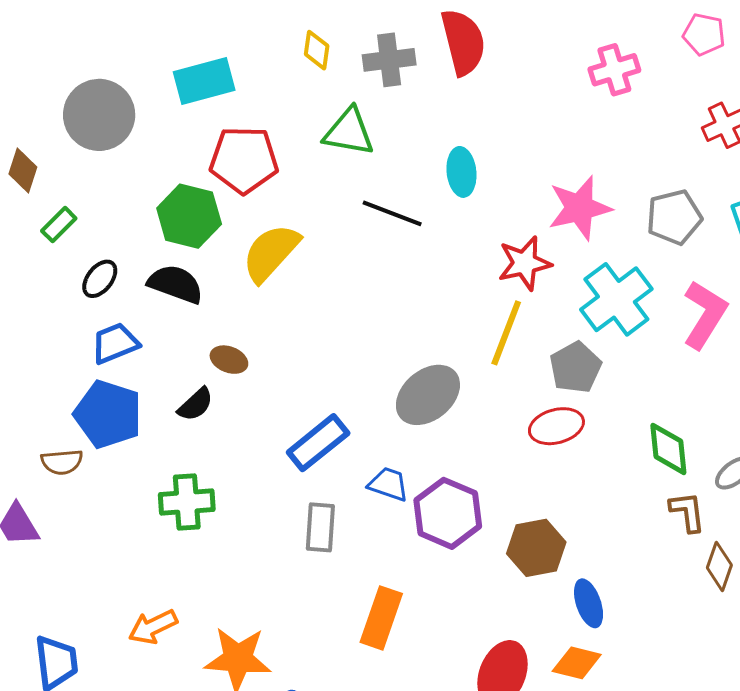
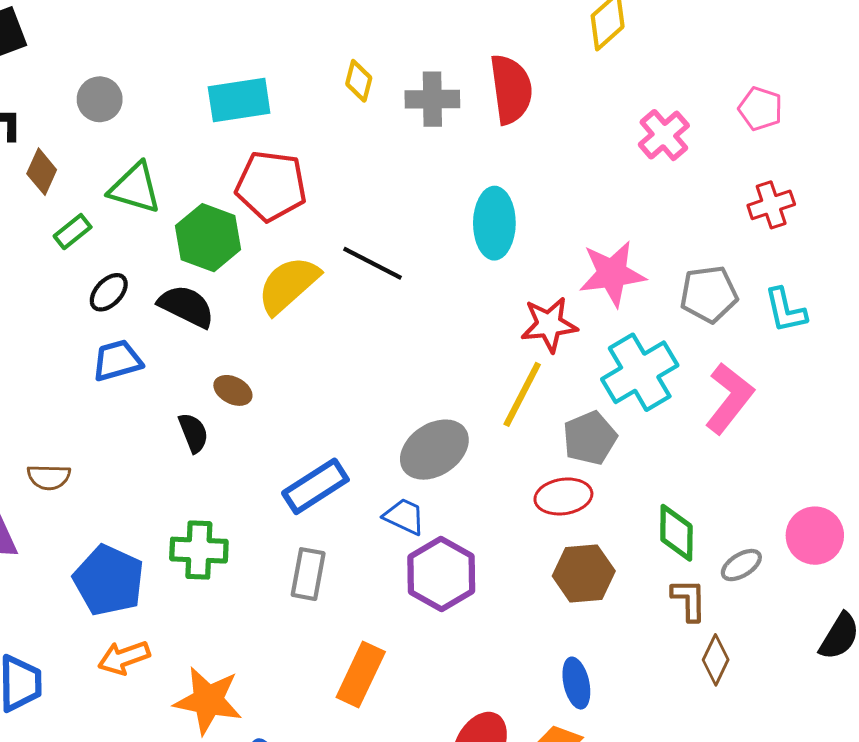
pink cross: (614, 70) -> (664, 135), turned -30
gray circle: (99, 115) -> (100, 99), moved, size x0.6
green triangle: (349, 132) -> (135, 188), moved
cyan ellipse: (461, 172) -> (494, 223), size x1.4
black line: (392, 213) -> (373, 263), moved
black semicircle: (196, 404) -> (193, 433), turned -75
blue pentagon: (108, 414) -> (109, 580), moved
blue trapezoid: (388, 484) -> (404, 516), moved
green cross: (187, 502) -> (199, 550), moved
brown hexagon: (536, 548) -> (584, 574), moved

